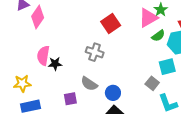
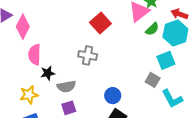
pink semicircle: (43, 56) -> (35, 55), moved
yellow star: (22, 83) -> (29, 95), moved
gray semicircle: (89, 84) -> (66, 87), moved, turned -36

